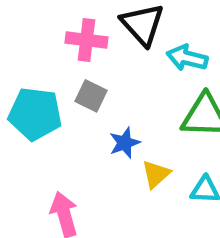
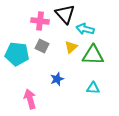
blue star: (125, 143) -> (57, 79), moved
yellow triangle: (156, 174) -> (71, 47), moved

